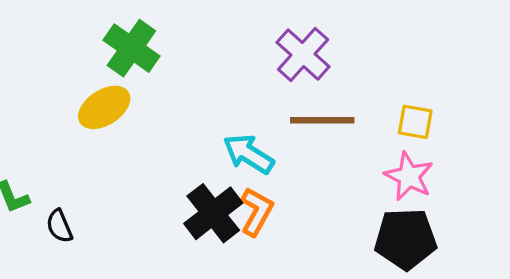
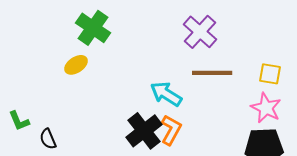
yellow ellipse: (104, 107) -> (76, 65), size x0.7

